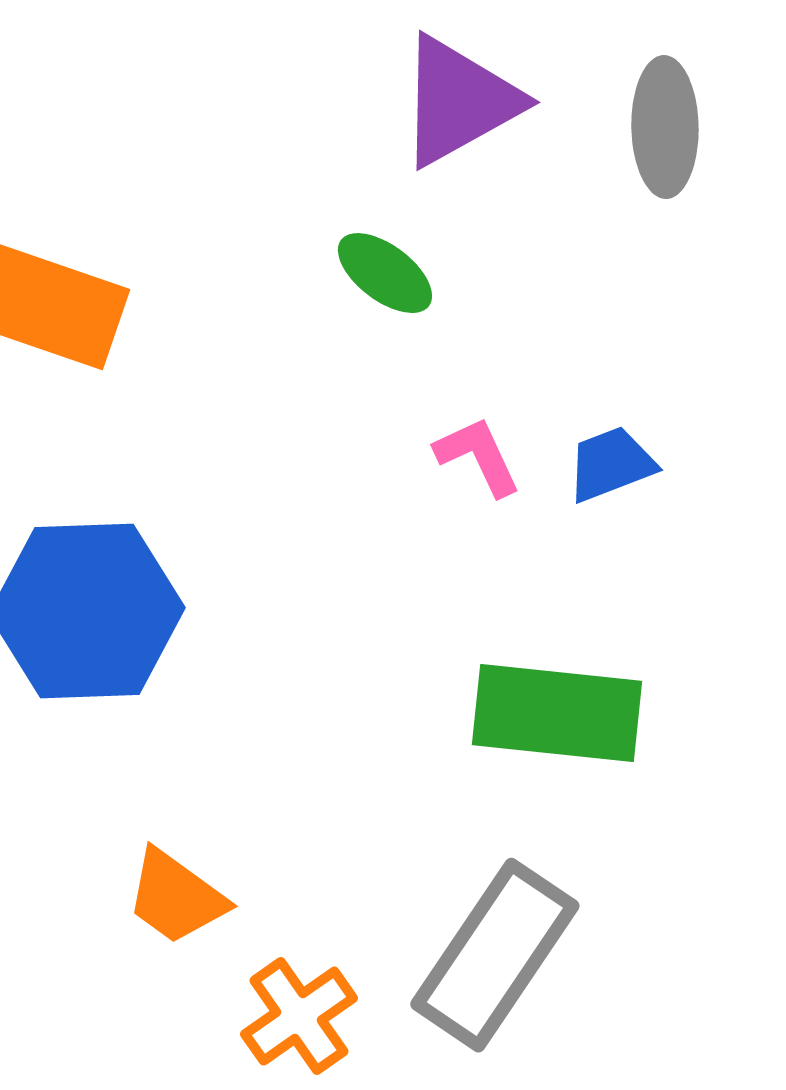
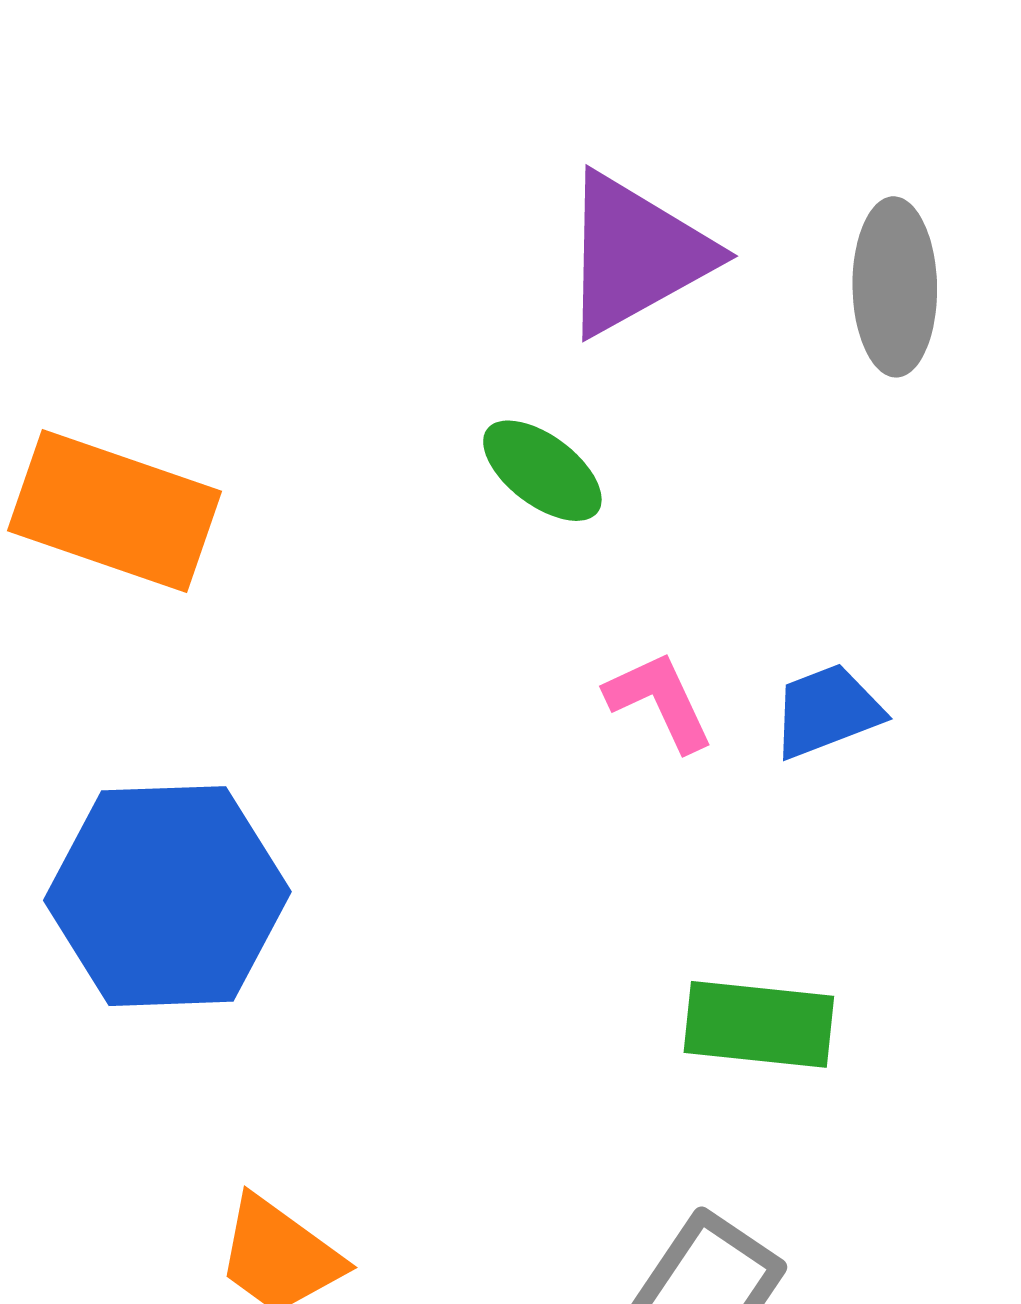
green rectangle: (557, 713) -> (759, 1024), size x0.7

